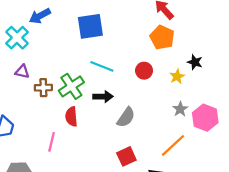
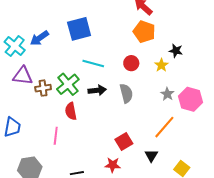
blue arrow: (40, 16) -> (39, 38), moved
purple triangle: (22, 72) -> (23, 76), size x1.5
gray semicircle: (126, 117) -> (126, 93), moved, turned -42

